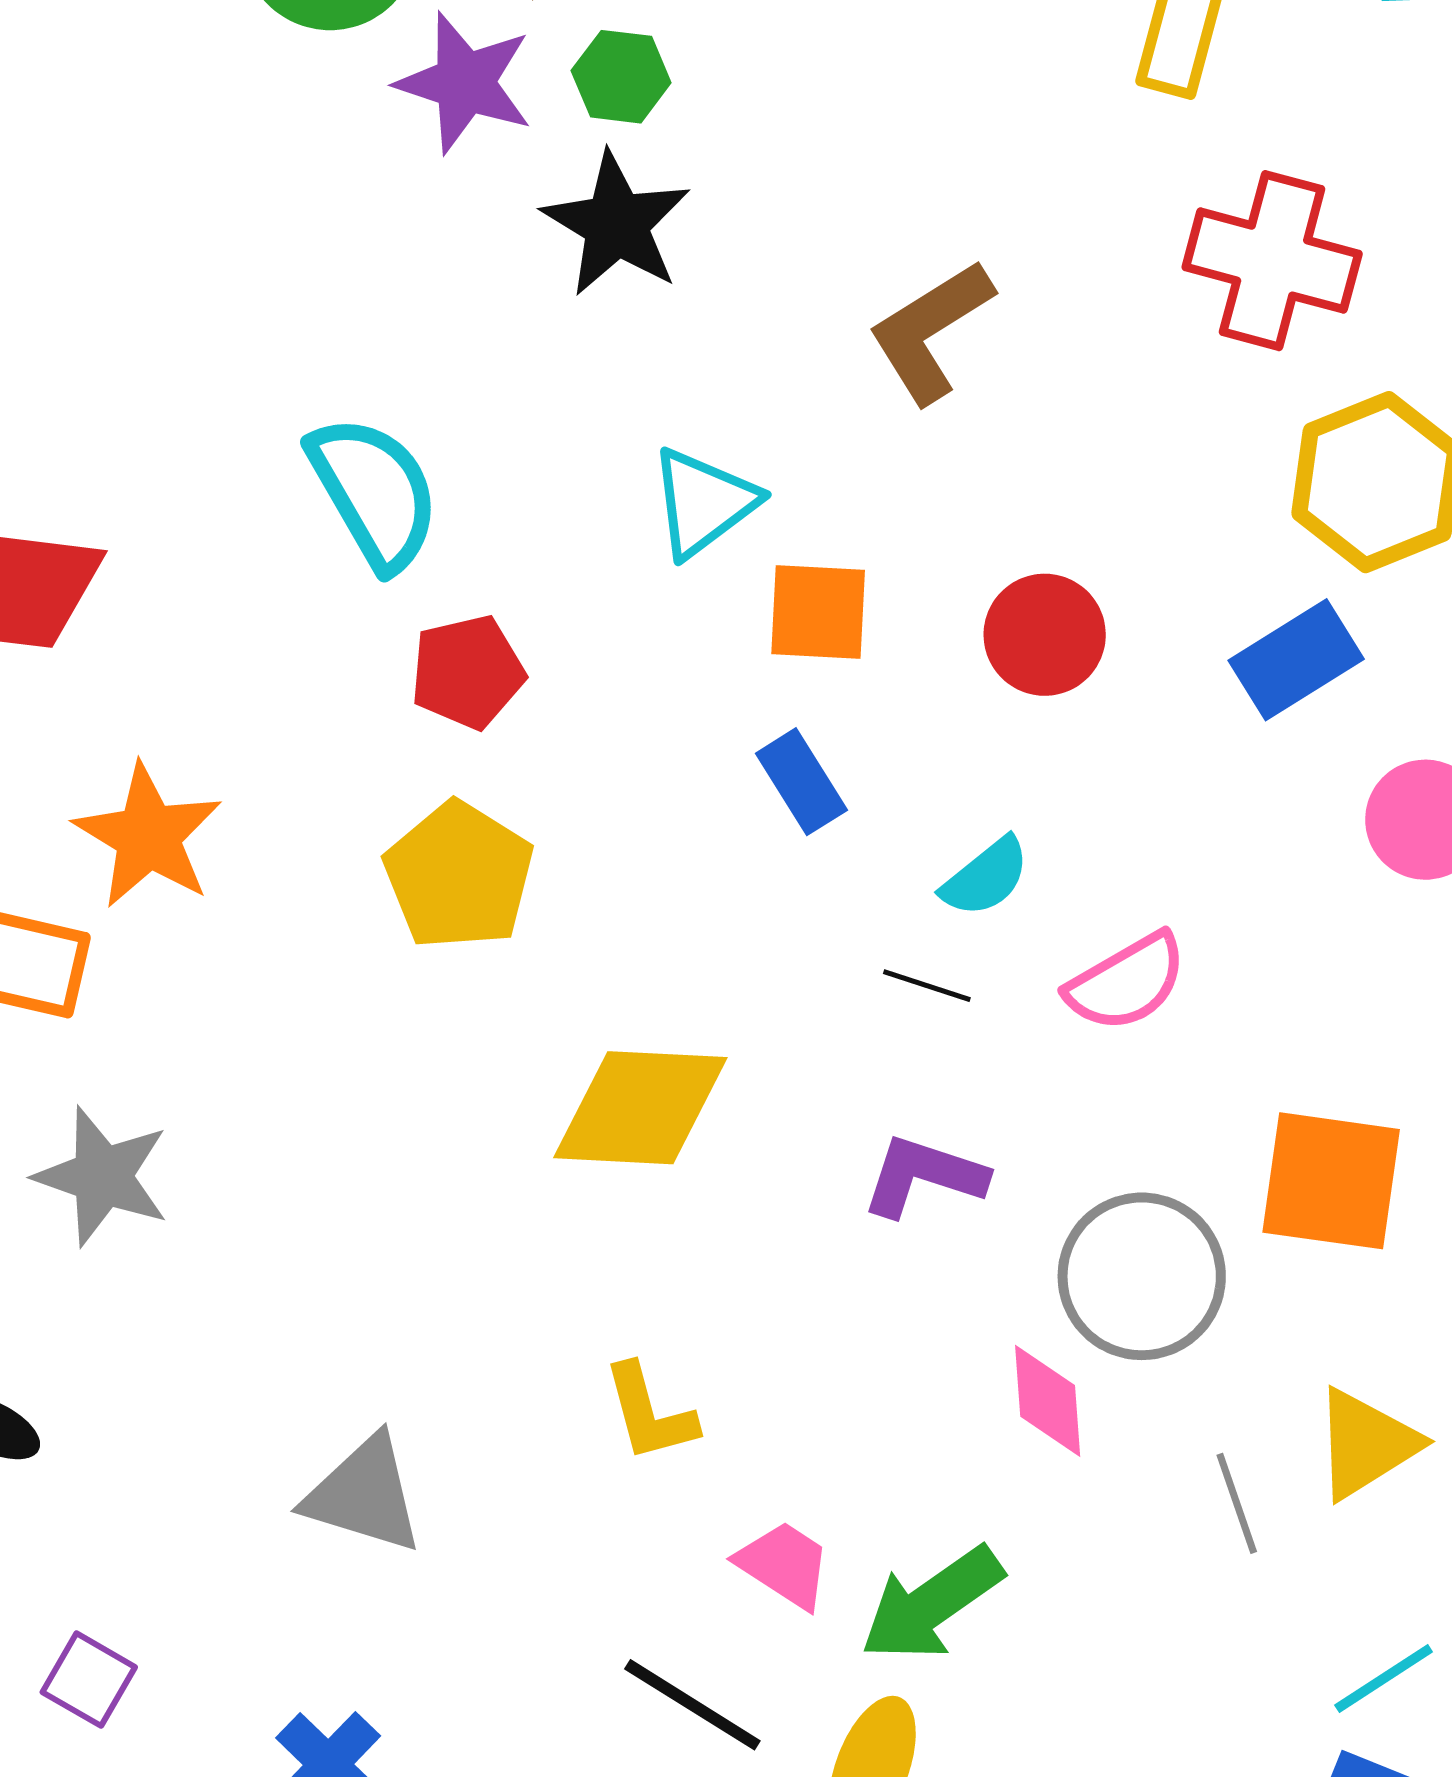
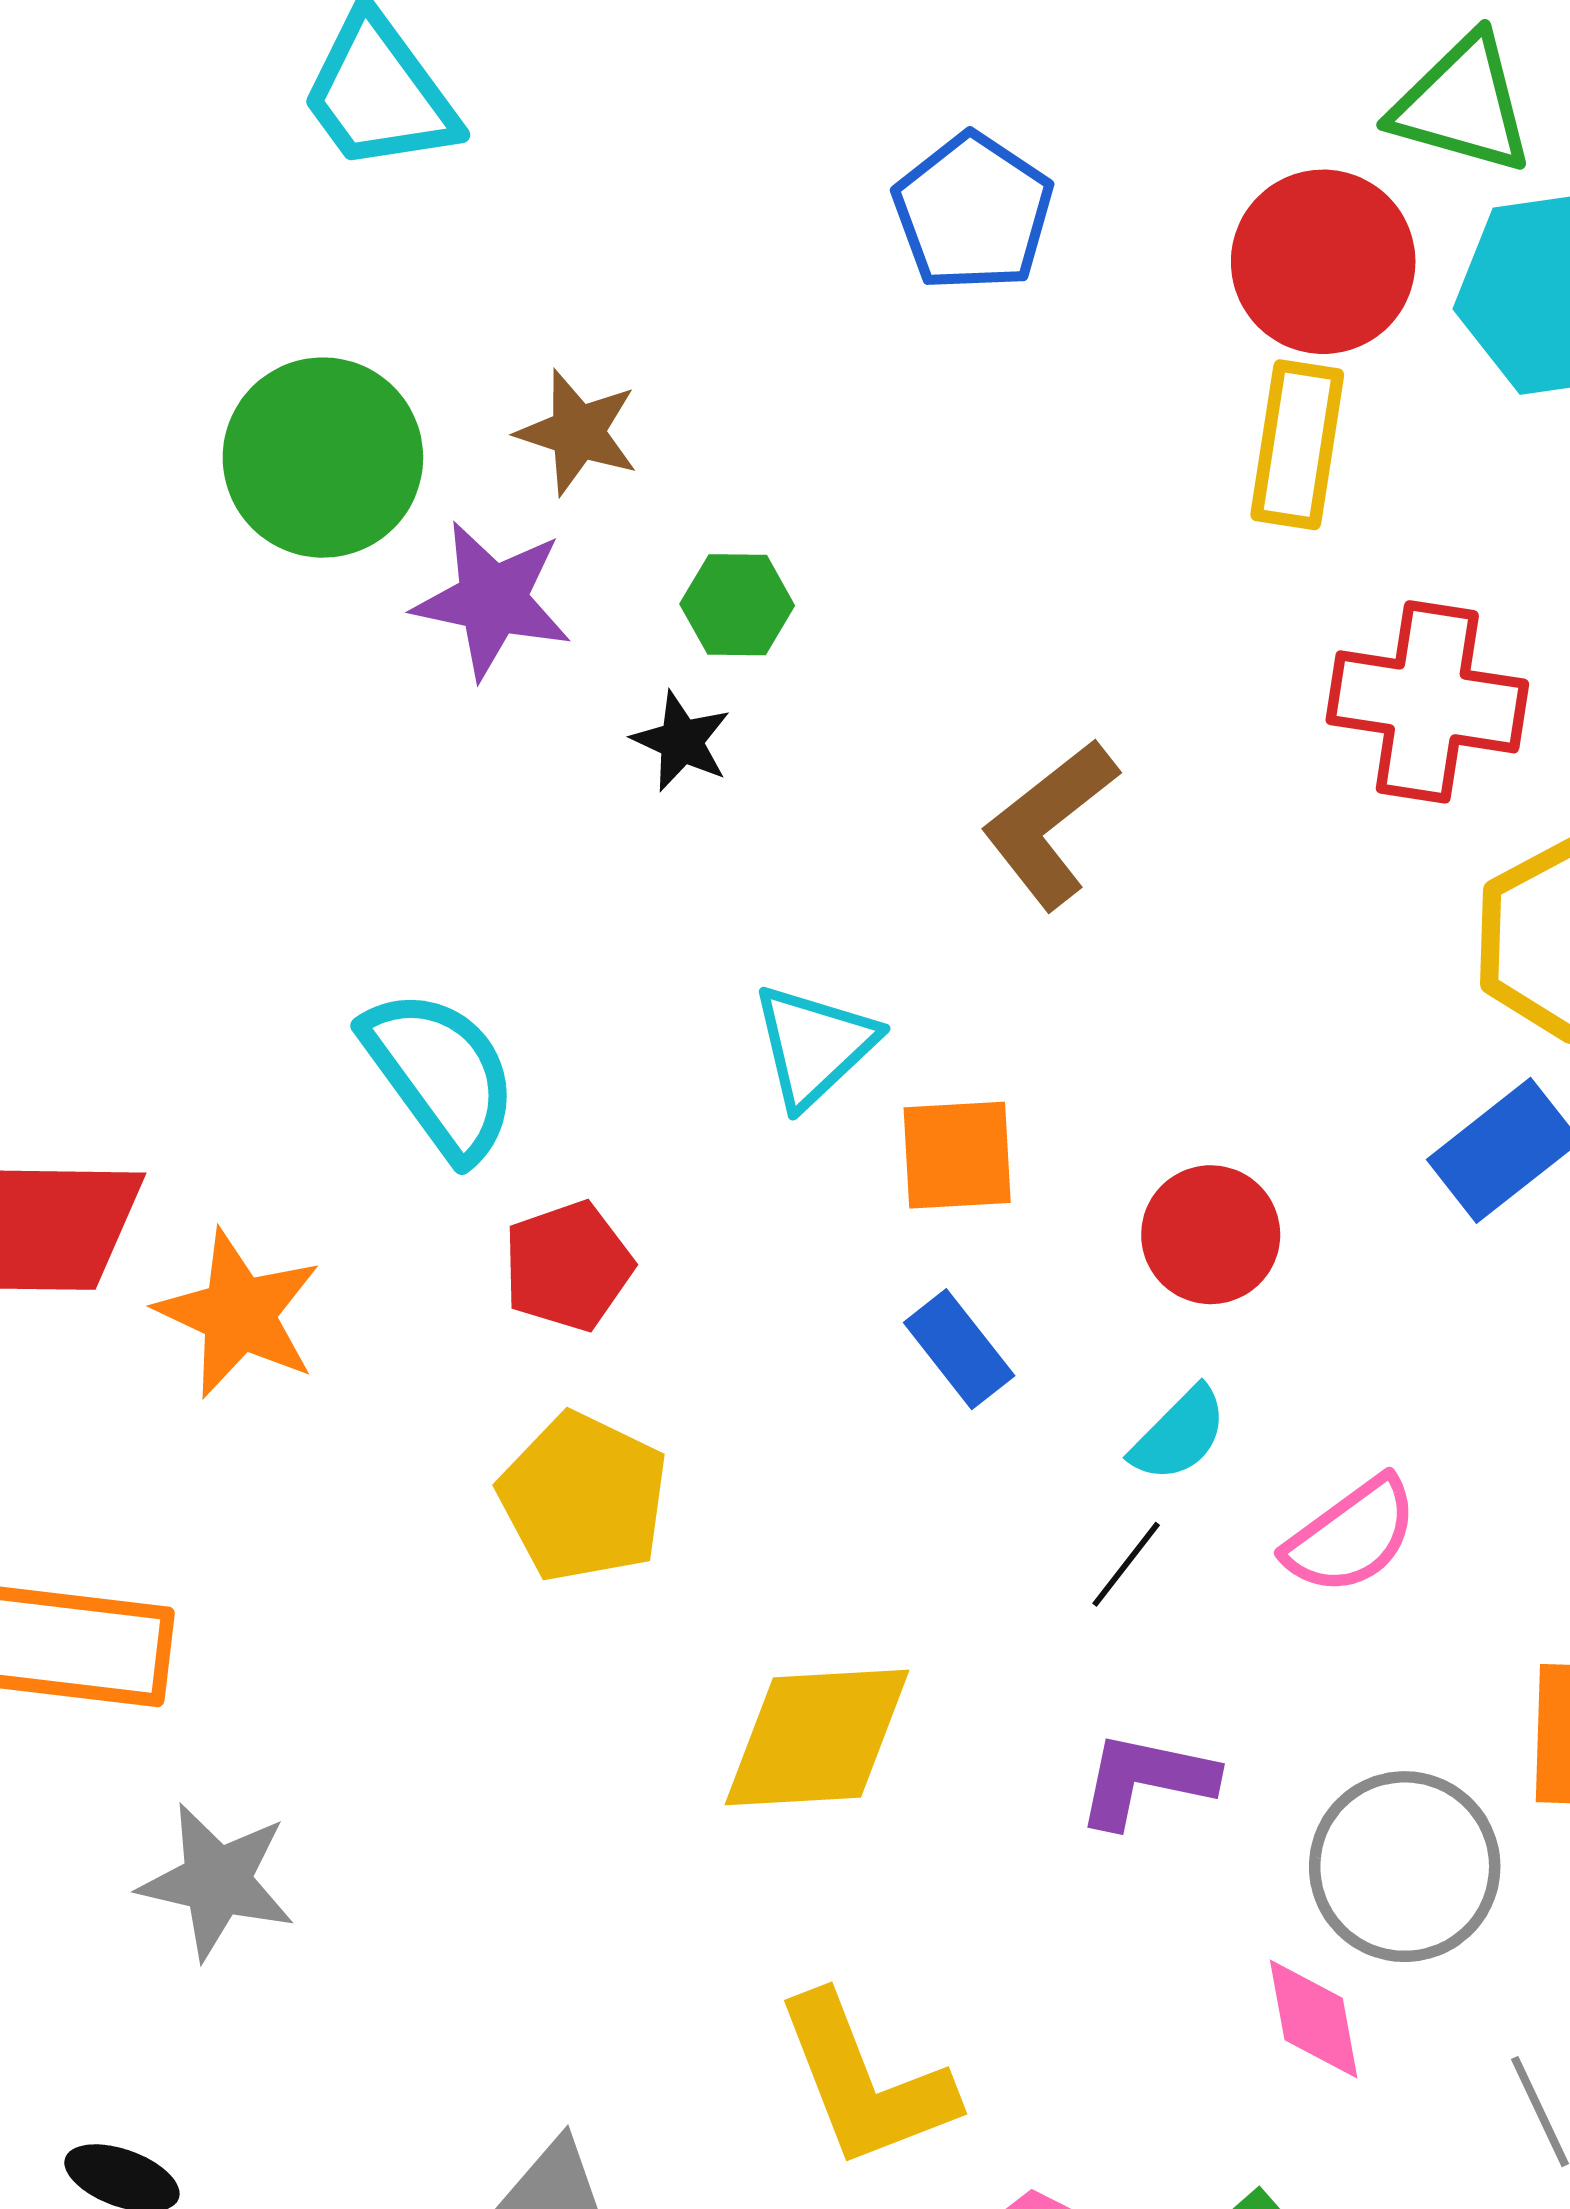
green hexagon: (621, 77) -> (737, 605), moved
black star: (616, 224) -> (681, 741), size x0.6
red circle: (1045, 635) -> (1211, 1235), moved
orange star: (148, 836) -> (239, 1314), moved
black line: (927, 986) -> (1126, 1564), turned -64
yellow L-shape: (650, 1413) -> (865, 2082), size x1.6

